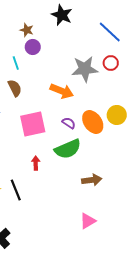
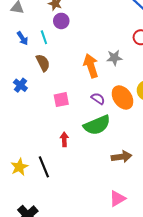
gray star: (85, 69) -> (114, 58), moved, size x0.6
orange arrow: (62, 91) -> (91, 66), turned -130
pink square: (33, 124) -> (61, 100), size x0.6

